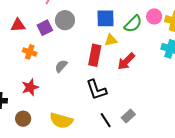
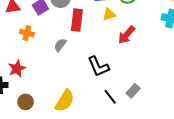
red rectangle: (95, 55) -> (77, 20), moved
red star: (30, 87) -> (17, 69), moved
yellow semicircle: (61, 121) -> (65, 101), turned -70

